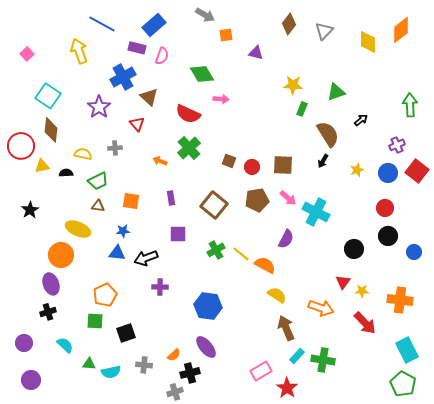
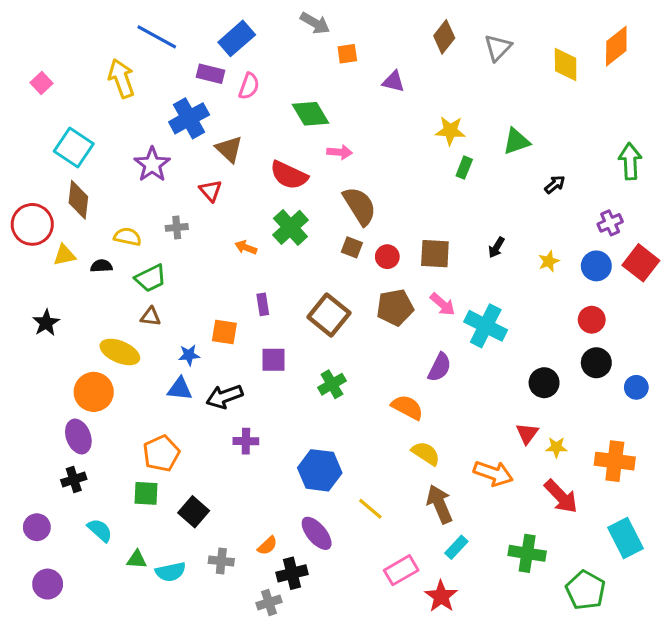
brown semicircle: (328, 134) -> (360, 206), moved
orange square: (131, 201) -> (224, 332), moved
yellow line: (241, 254) -> (370, 509), moved
black square: (126, 333) -> (194, 512), turned -30
green cross: (323, 360) -> (527, 553), moved
green pentagon: (403, 384) -> (586, 590), moved

